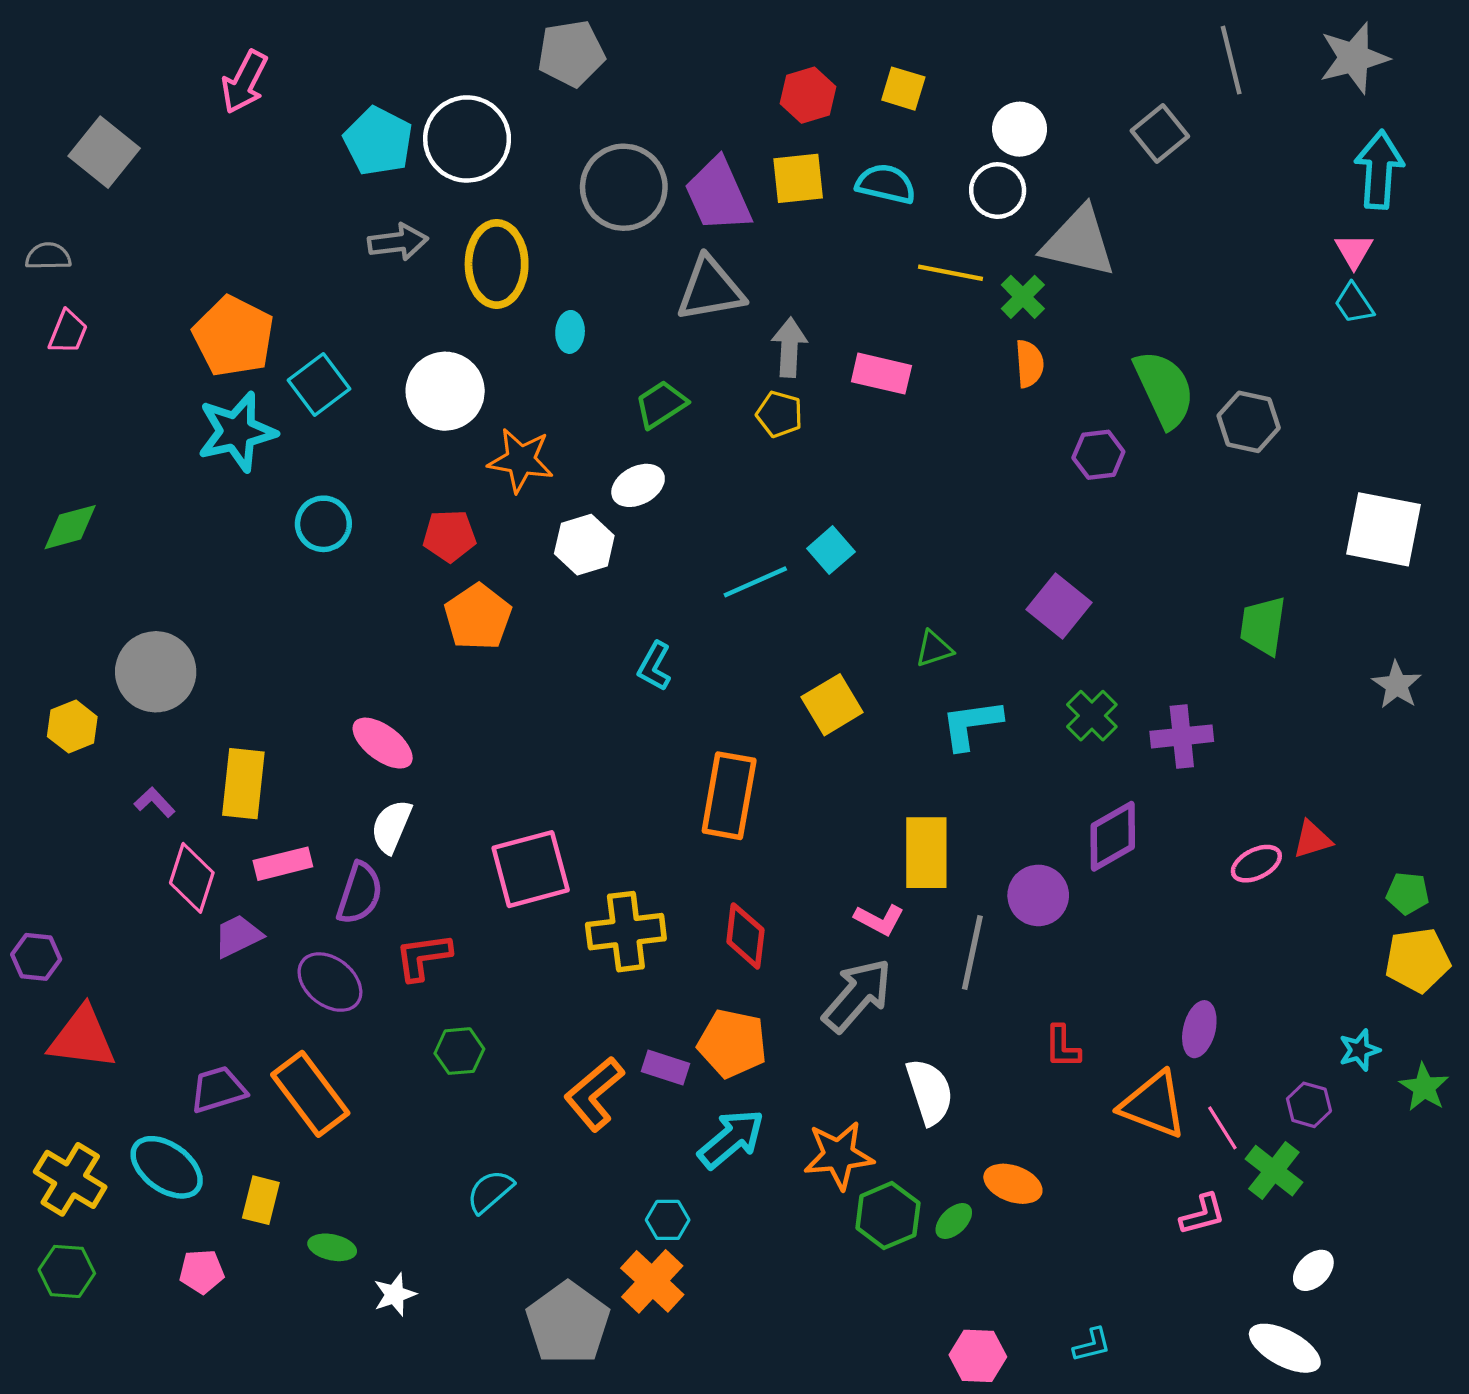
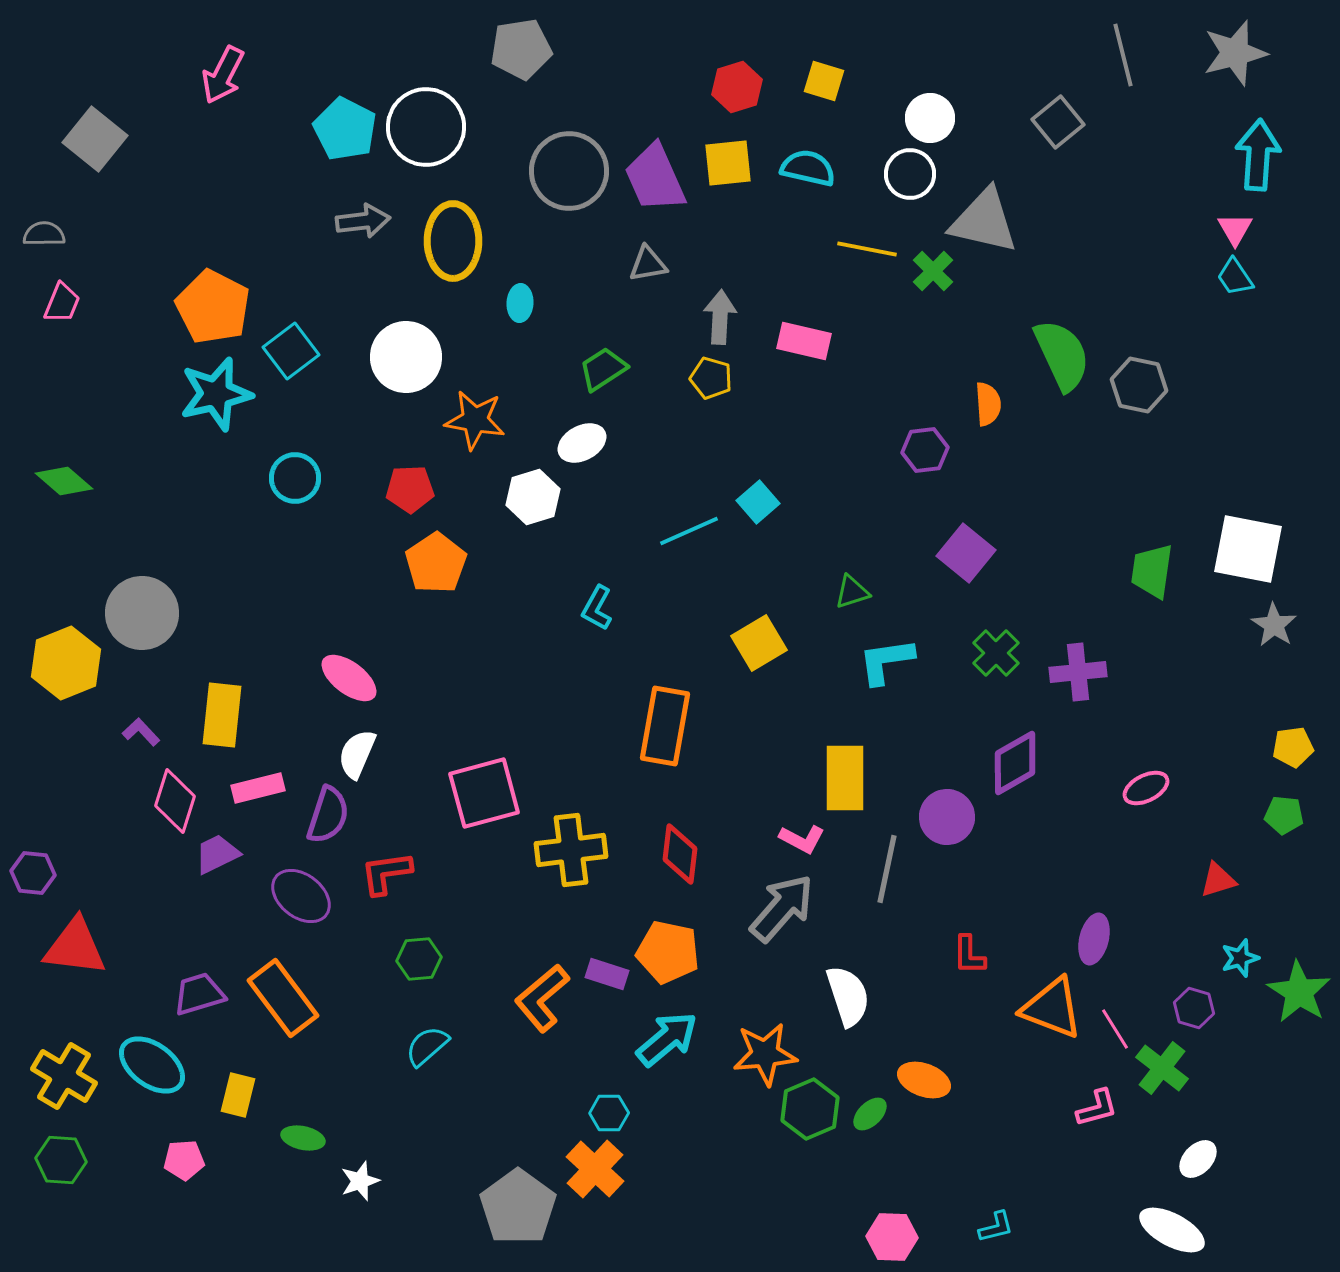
gray triangle: (710, 289) -> (648, 264), size x0.6
orange semicircle: (1029, 364) -> (988, 404), moved
purple hexagon: (1098, 455) -> (925, 450), moved
green diamond: (70, 527) -> (64, 481), turned 56
white square: (1384, 529) -> (1248, 549), moved
yellow hexagon: (72, 727) -> (66, 663), size x1.5
red triangle: (1312, 840) -> (1218, 880), moved
yellow pentagon: (1417, 960) -> (1293, 747), moved, size x0.7
green star: (1424, 1087) -> (1299, 992), size x1.4
cyan semicircle: (490, 1191) -> (427, 1046), moved

